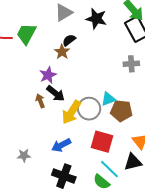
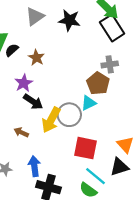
black semicircle: (69, 40) -> (12, 50), moved
brown arrow: (40, 101) -> (21, 132), moved, turned -40
brown pentagon: (121, 111) -> (98, 83), moved, turned 30
blue arrow: (61, 145) -> (34, 166), moved, turned 114

